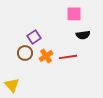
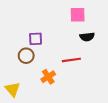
purple square: (34, 37) -> (36, 39), turned 32
orange cross: (46, 56) -> (48, 77), moved

